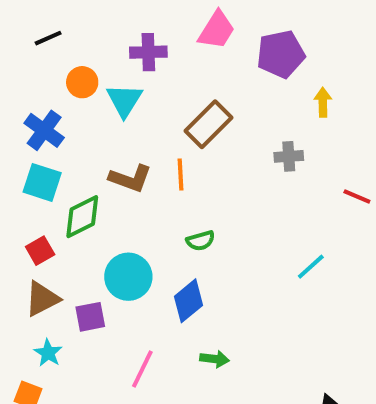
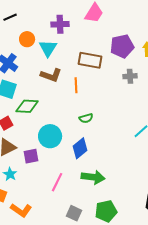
purple pentagon: (281, 54) -> (122, 46), moved
brown rectangle: (209, 124) -> (90, 60), turned 55
brown L-shape: (130, 178) -> (51, 75), moved
green diamond: (82, 217) -> (27, 106), turned 30
green arrow: (215, 359) -> (93, 177), size x1.6

